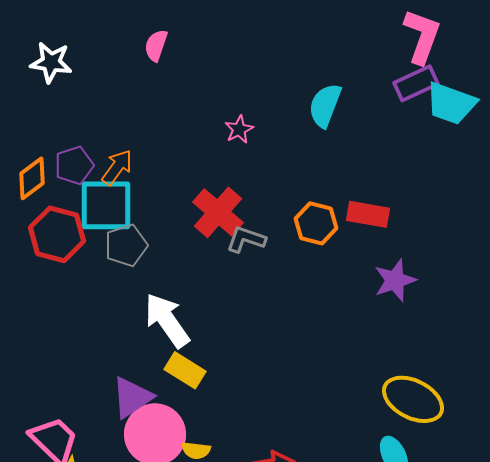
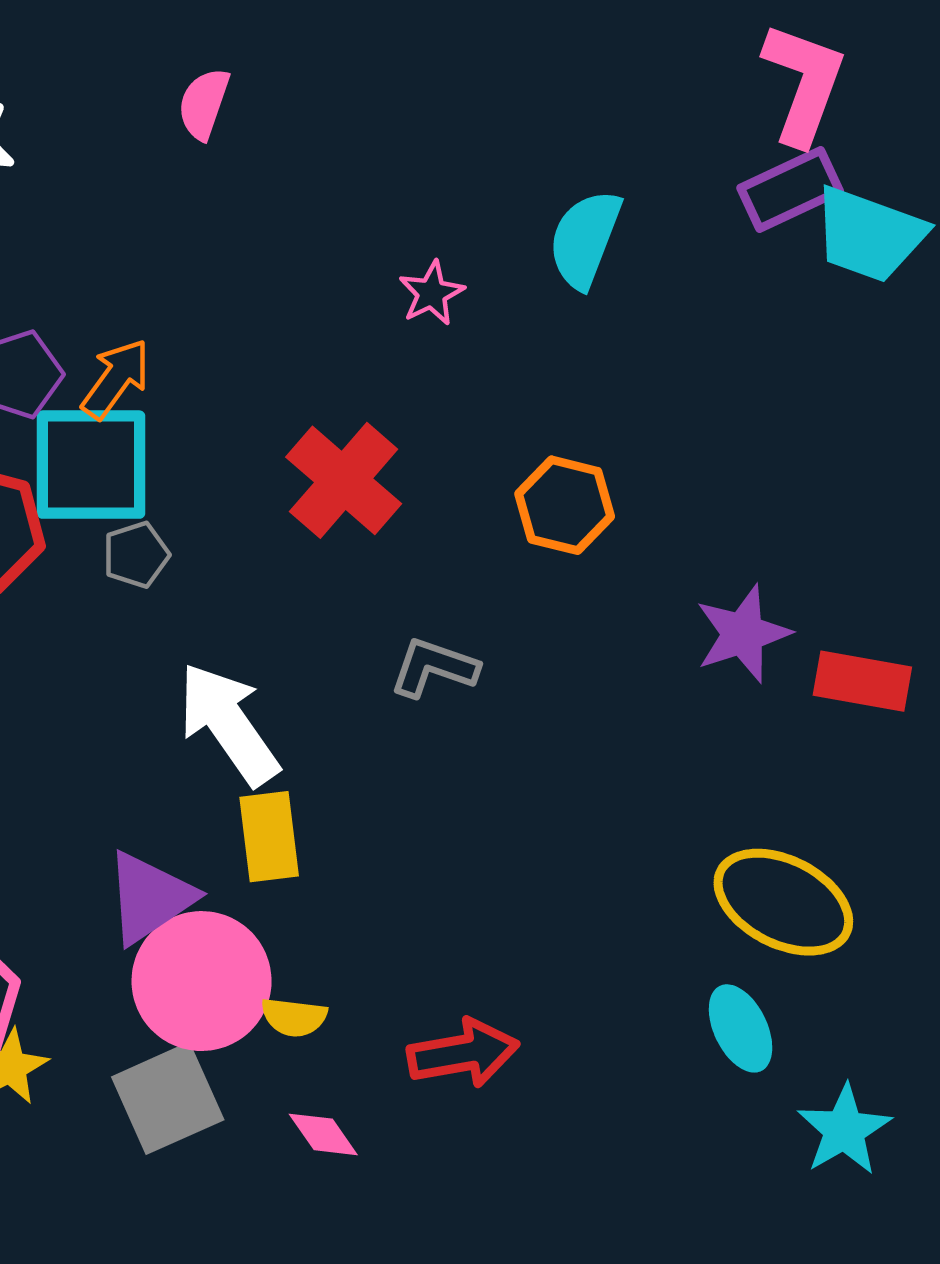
pink star: (239, 129) -> (432, 293), moved
red rectangle: (368, 214) -> (862, 681), moved
gray L-shape: (246, 239) -> (434, 668), moved
gray pentagon: (126, 245) -> (136, 555), size x0.7
yellow rectangle: (185, 370) -> (269, 837), turned 51

